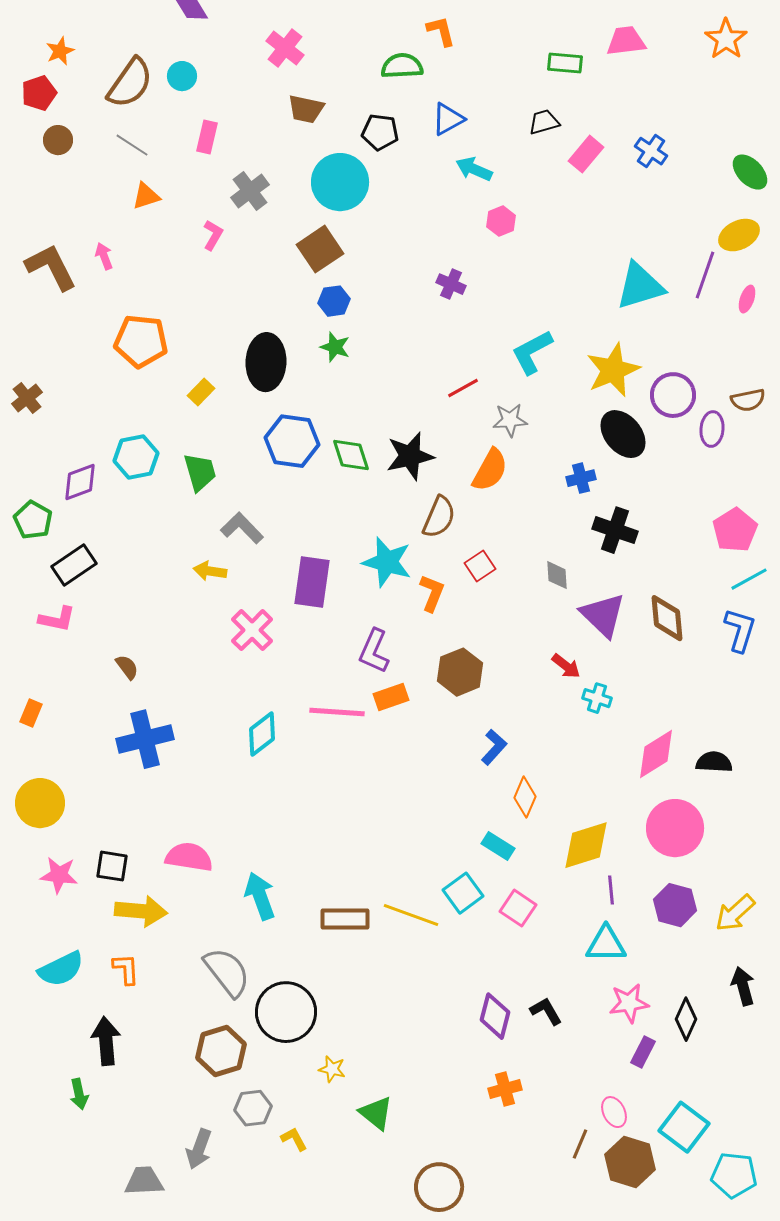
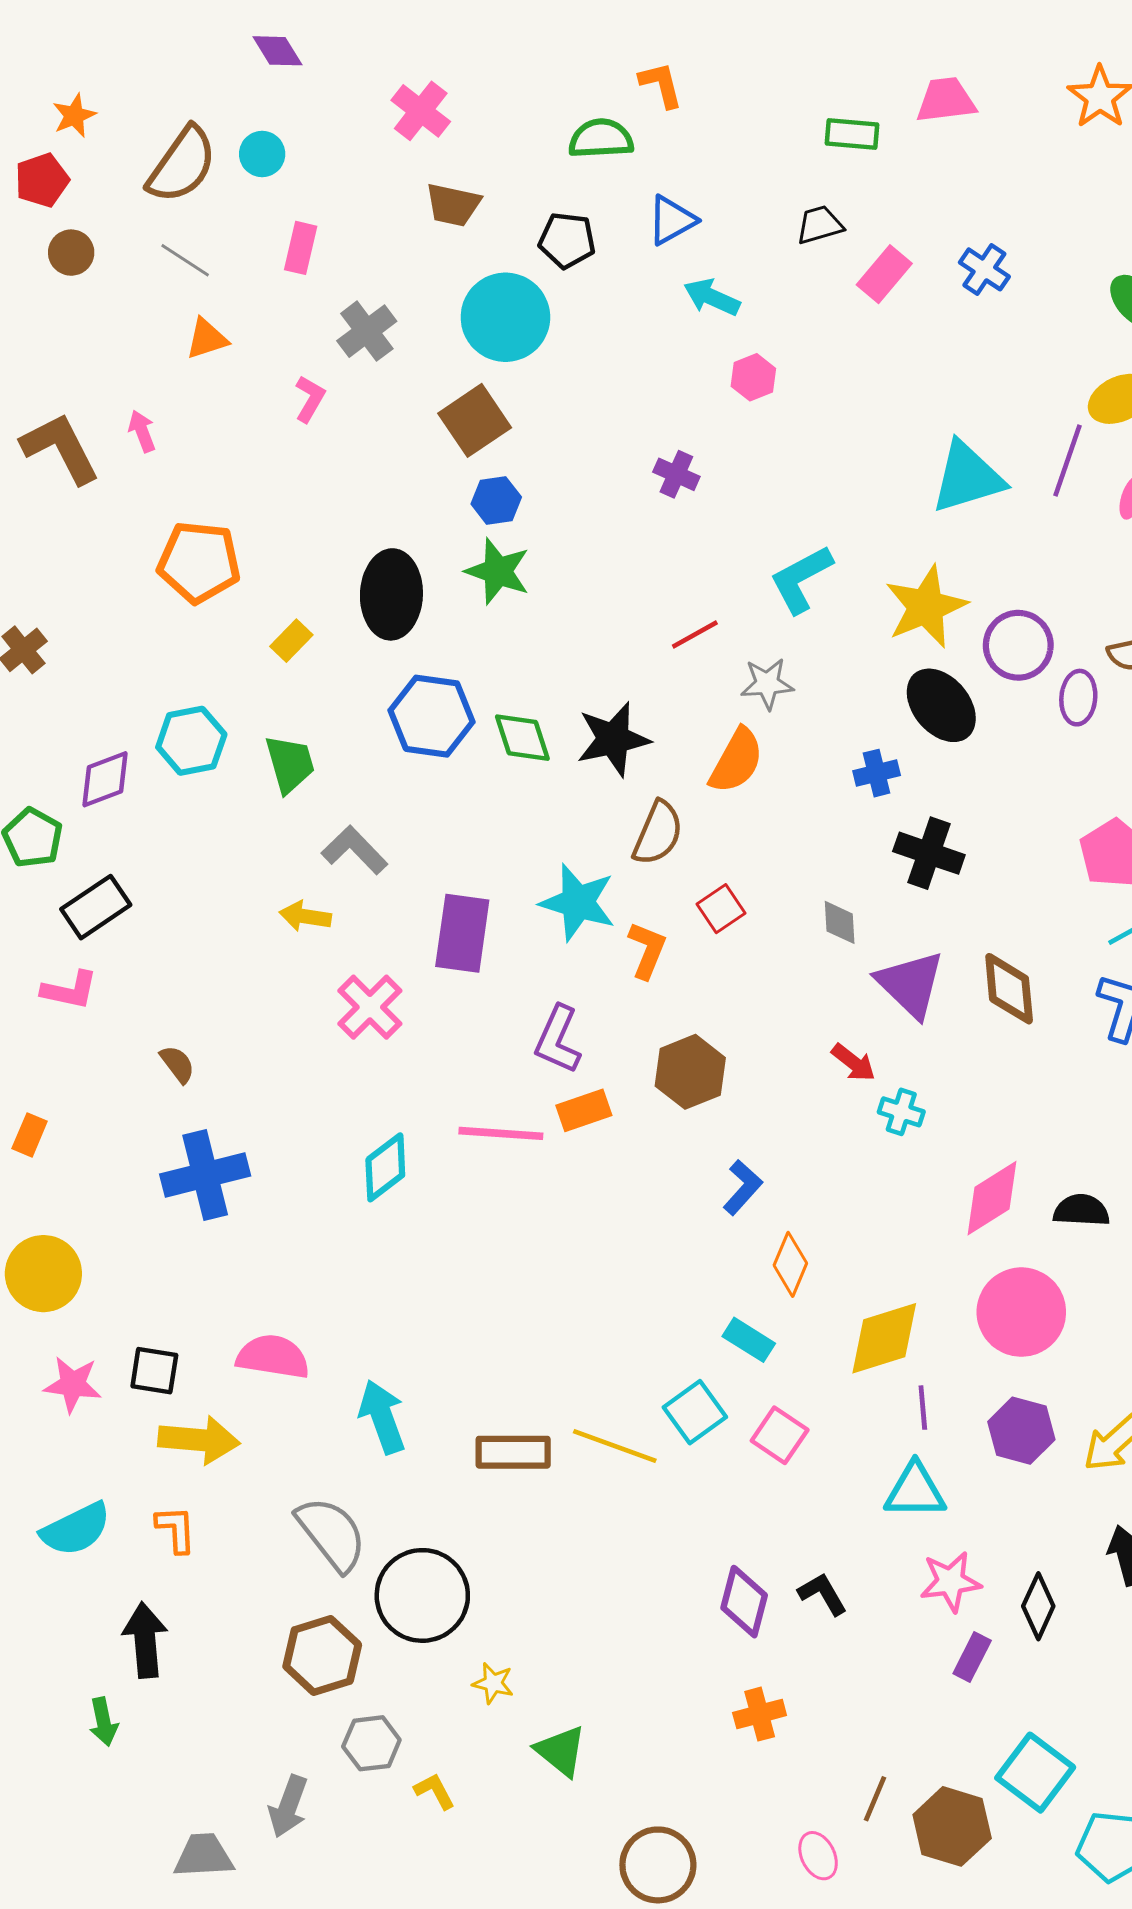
green star: (335, 347) -> (498, 571), size x1.4
pink ellipse: (614, 1112) -> (818, 1856), moved

